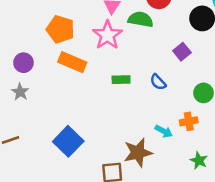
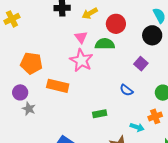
orange pentagon: (60, 29) -> (31, 63), moved
green rectangle: (121, 80) -> (100, 114), moved
gray star: (20, 92) -> (29, 109), moved

